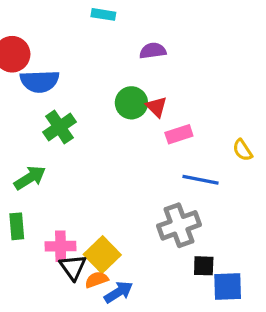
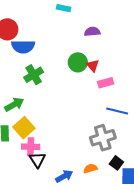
yellow square: (102, 255) -> (24, 128), moved
black square: (204, 266) -> (116, 163), turned 32
orange semicircle: (97, 280) -> (90, 169), moved

